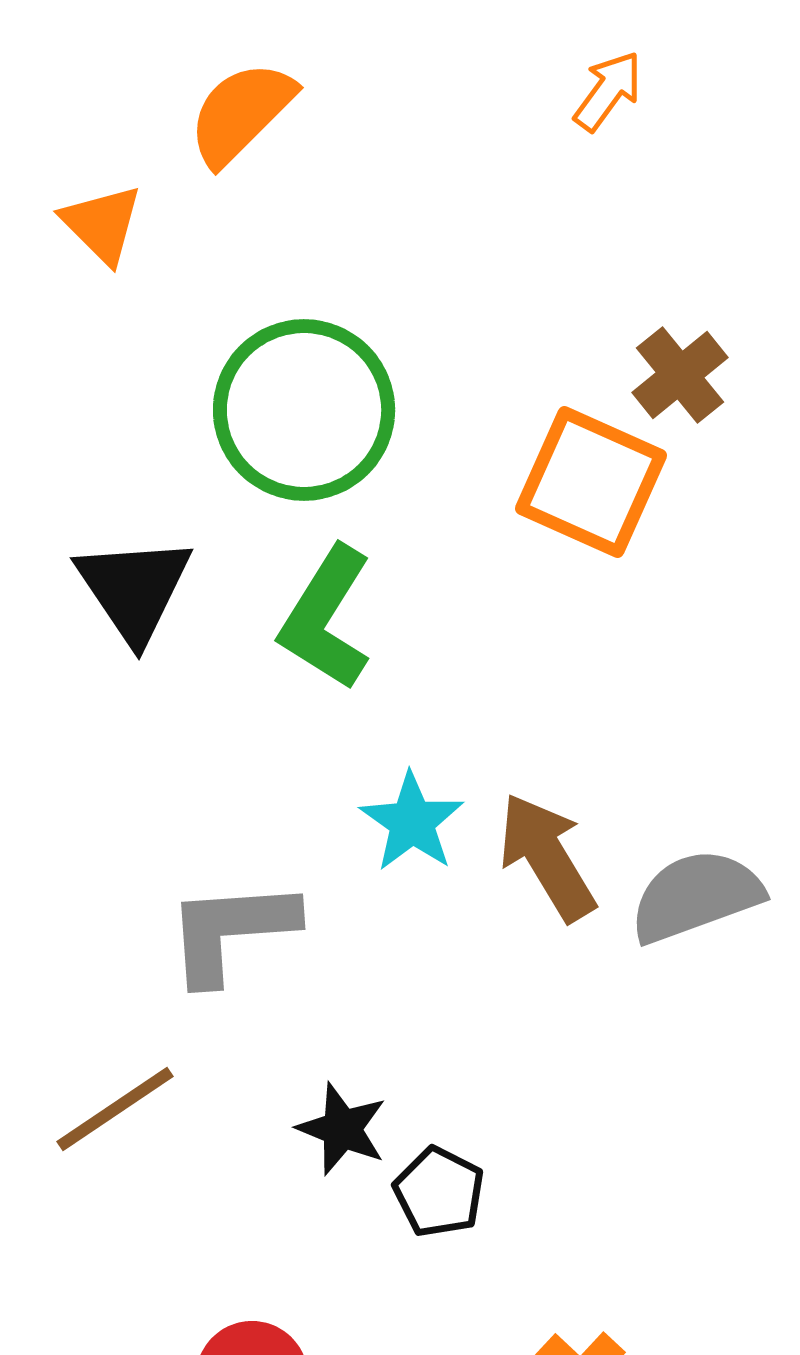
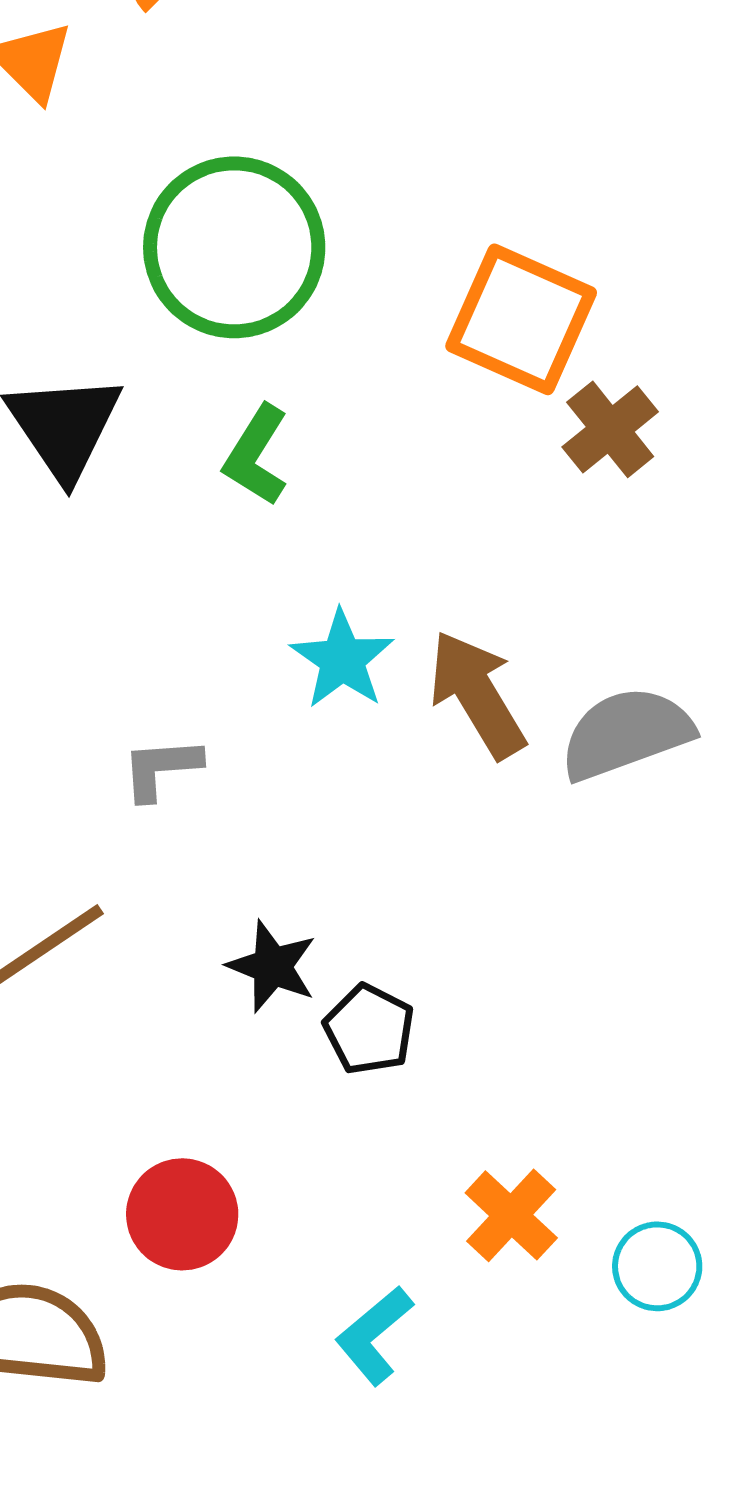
brown cross: (680, 375) -> (610, 429), moved
green L-shape: (326, 618) -> (256, 455), size x0.7
gray L-shape: (231, 931) -> (161, 768), size x0.6

